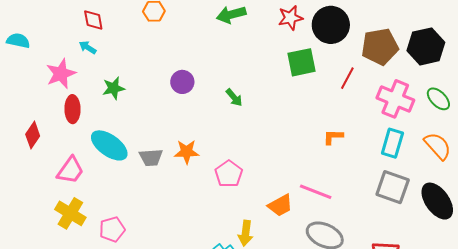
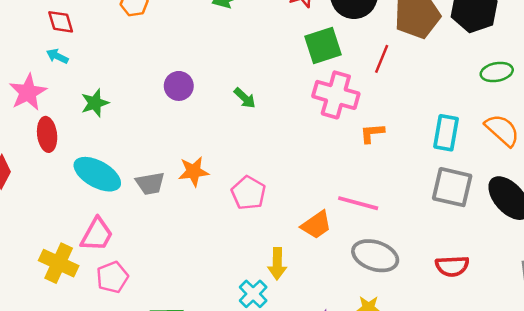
pink cross: (395, 99) -> (336, 95), moved
green ellipse: (438, 99) -> (497, 72), turned -50
pink trapezoid: (70, 170) -> (97, 235), moved

